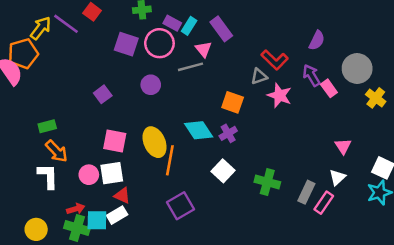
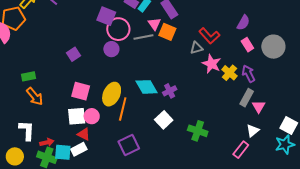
pink circle: (159, 43) -> (118, 29), moved
purple square: (126, 44) -> (106, 16), moved
purple arrow: (311, 75) -> (249, 74), moved
pink rectangle: (329, 88) -> (247, 45), moved
yellow cross: (376, 98) -> (230, 73), moved
orange square: (233, 102) -> (167, 32), moved
yellow ellipse: (155, 142) -> (112, 94), turned 45
pink circle: (89, 175) -> (92, 116), moved
white L-shape: (48, 176) -> (27, 130), moved
gray rectangle: (306, 192) -> (247, 98), moved

